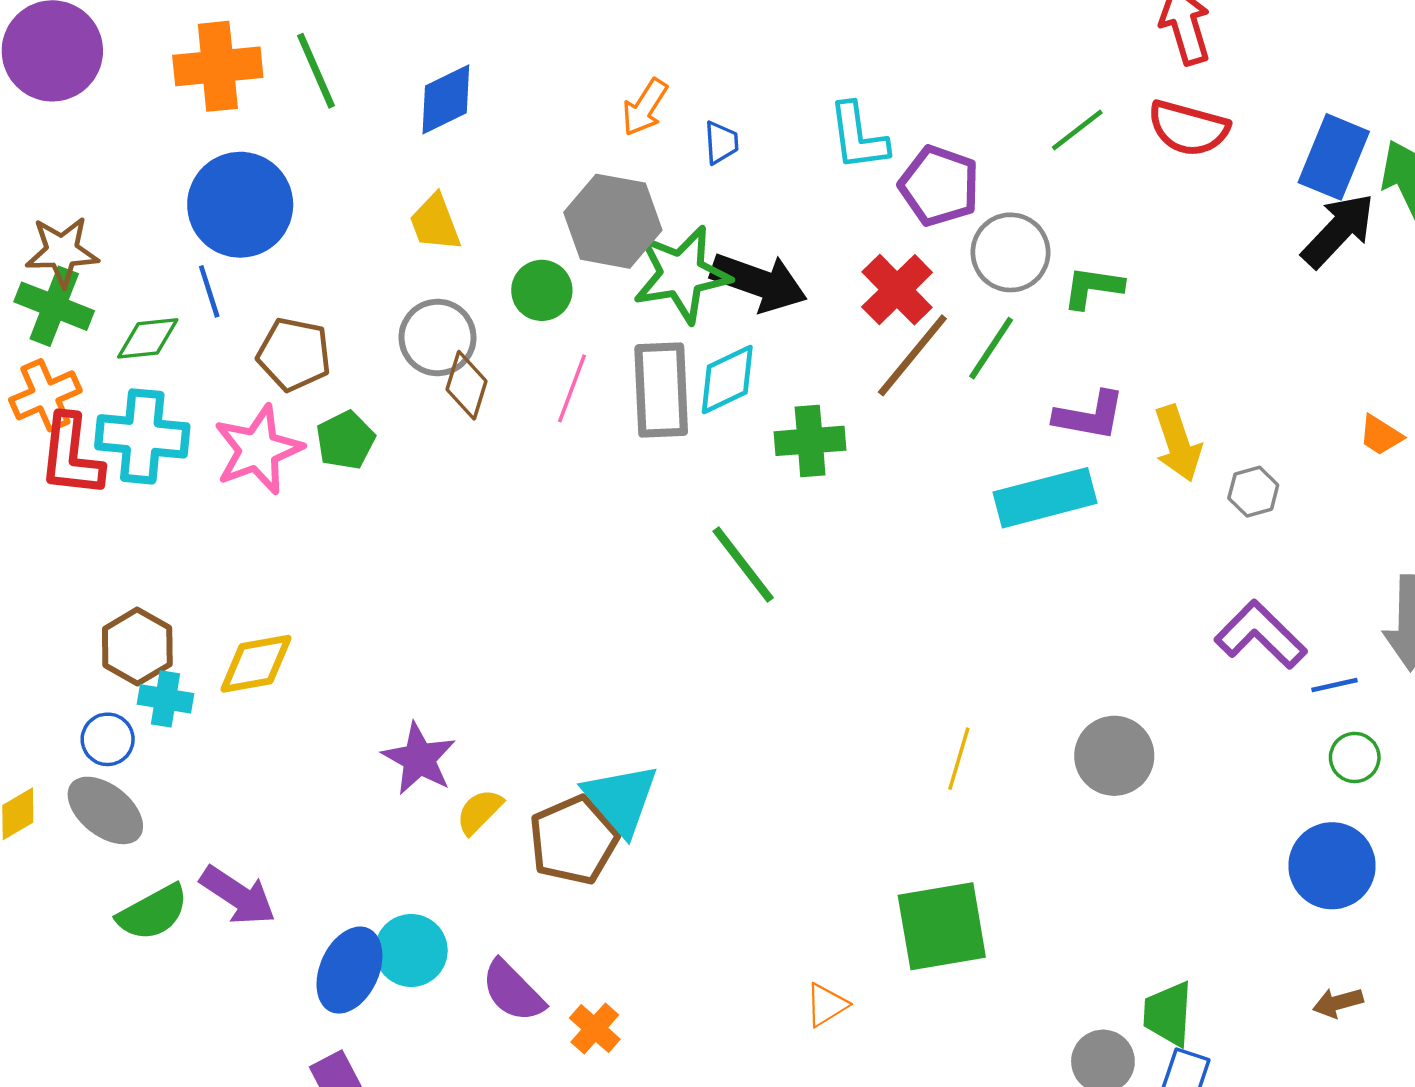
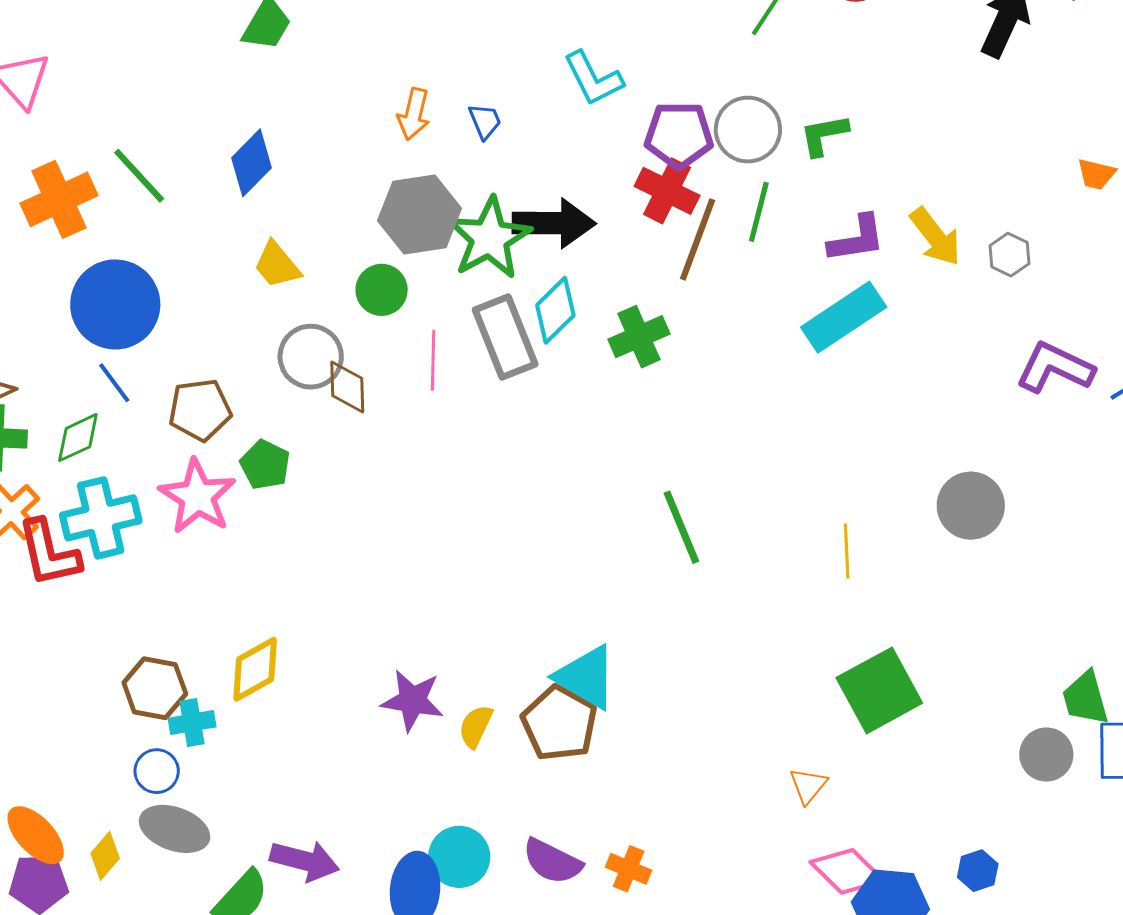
purple pentagon: (939, 186) -> (679, 135), moved
green line: (743, 564) -> (681, 527), moved, turned 34

